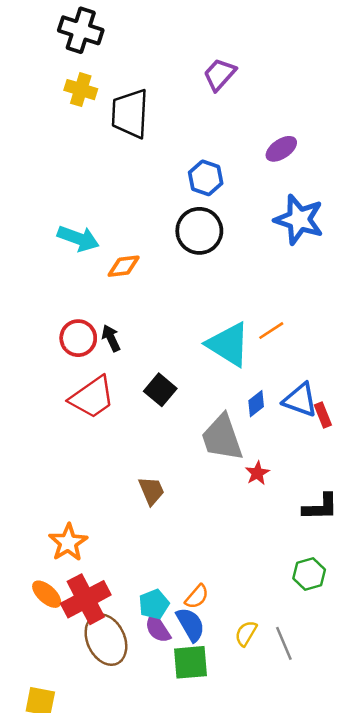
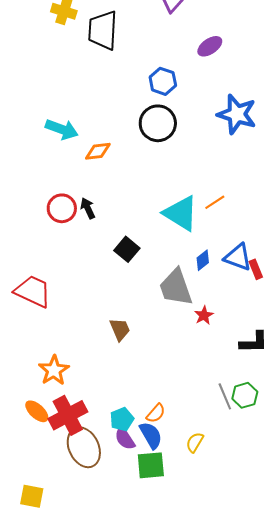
purple ellipse: (281, 149) -> (210, 46), moved
red trapezoid: (92, 397) -> (33, 291), moved, turned -120
gray line: (284, 643) -> (225, 396), moved

